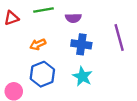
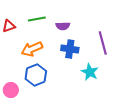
orange arrow: (38, 44) -> (32, 49), size x1.5
cyan star: (82, 76) -> (90, 72), moved

